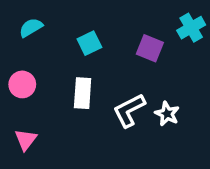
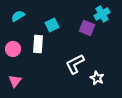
cyan cross: (191, 28) -> (102, 14), moved
white rectangle: (83, 93) -> (38, 44), moved
white star: (167, 114) -> (97, 78), moved

